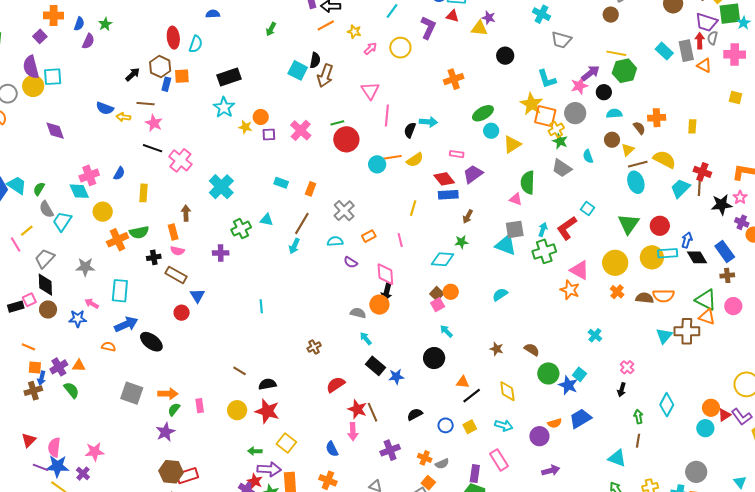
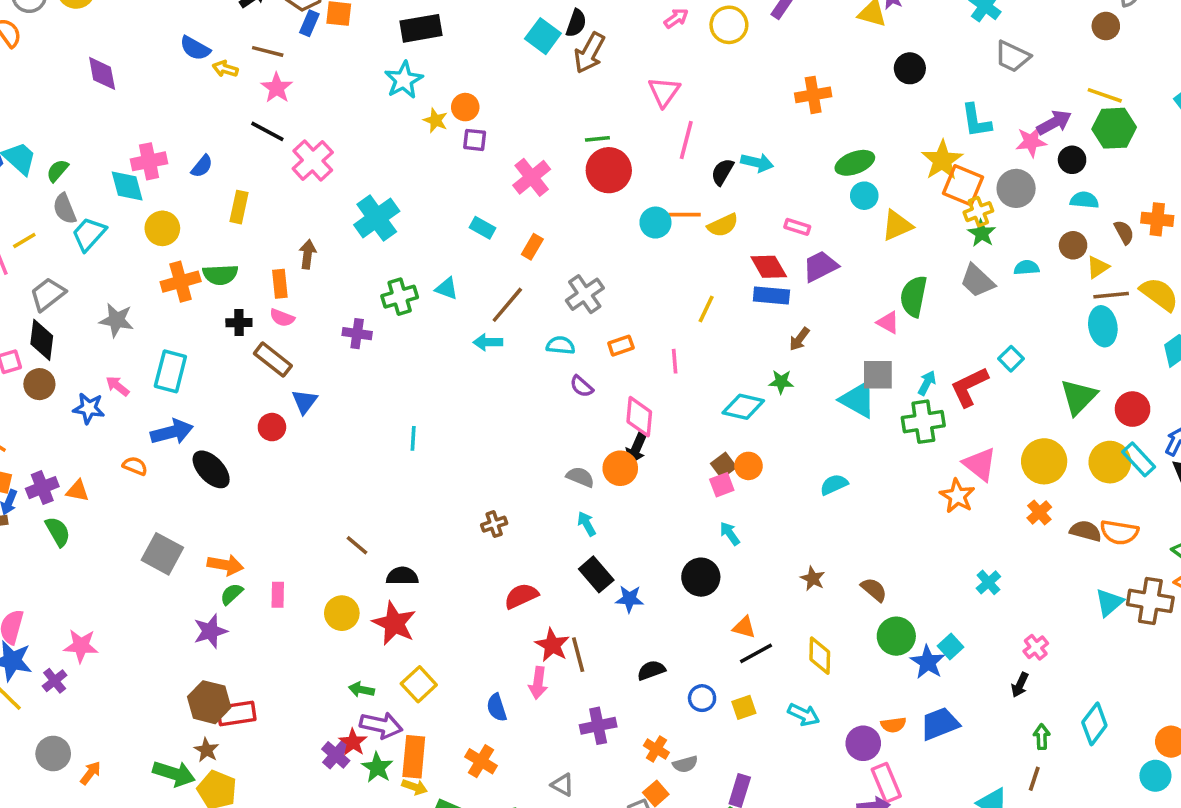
pink cross: (301, 130) -> (532, 177), moved
cyan semicircle: (588, 156) -> (1027, 268), turned 96
cyan arrow: (294, 246) -> (488, 342), turned 56
cyan rectangle: (668, 253) -> (1139, 459), turned 42
pink rectangle: (499, 460) -> (886, 783), moved

